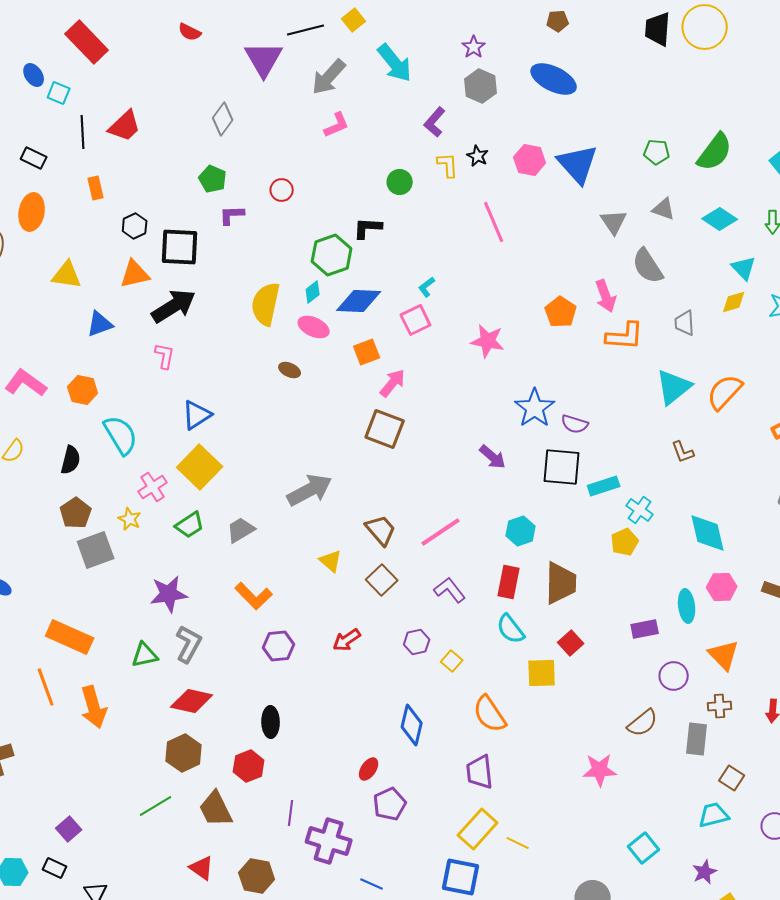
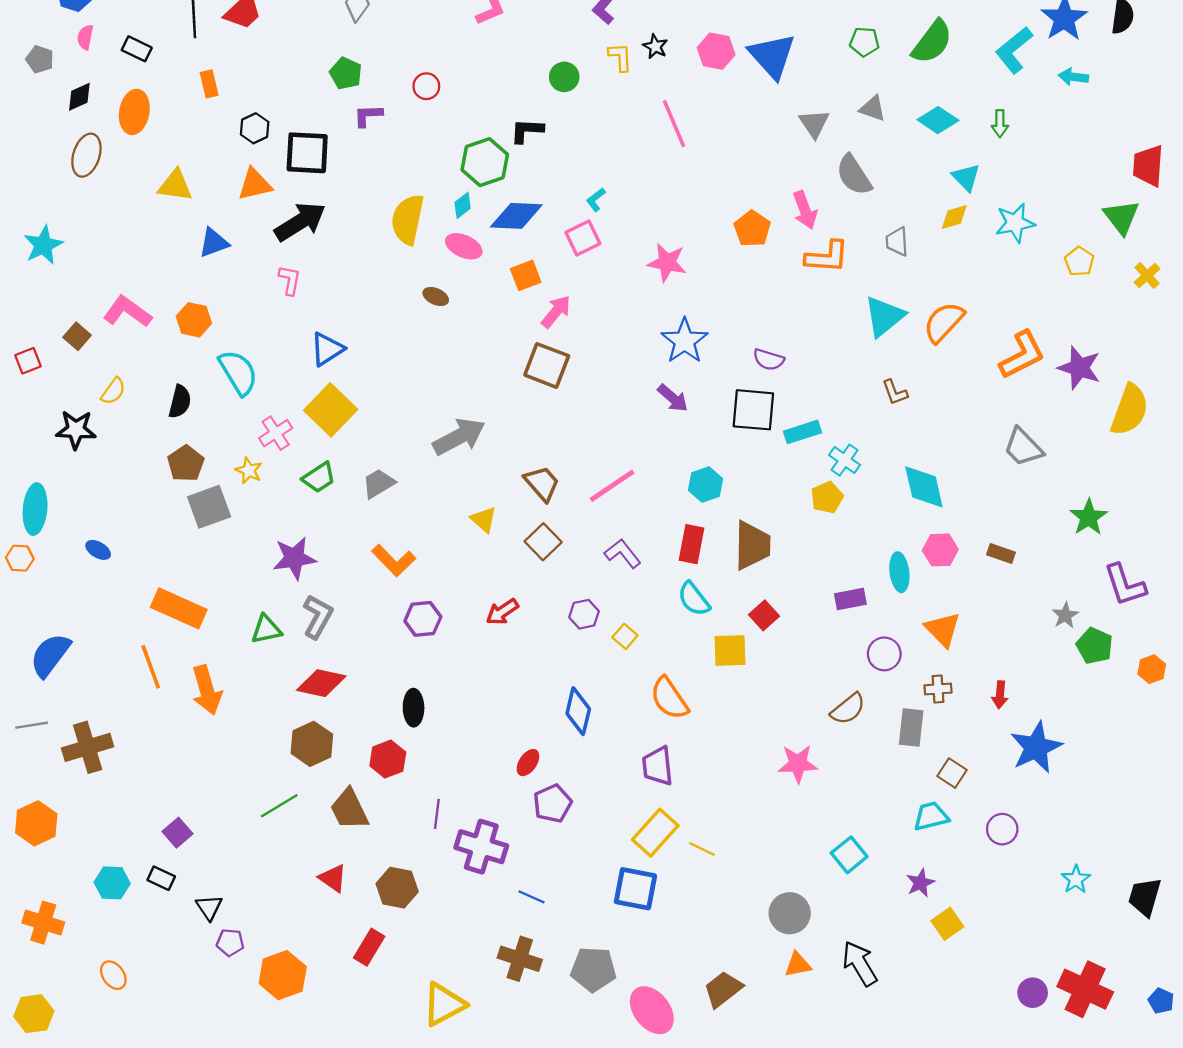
blue star: (535, 408) -> (685, 341), moved

